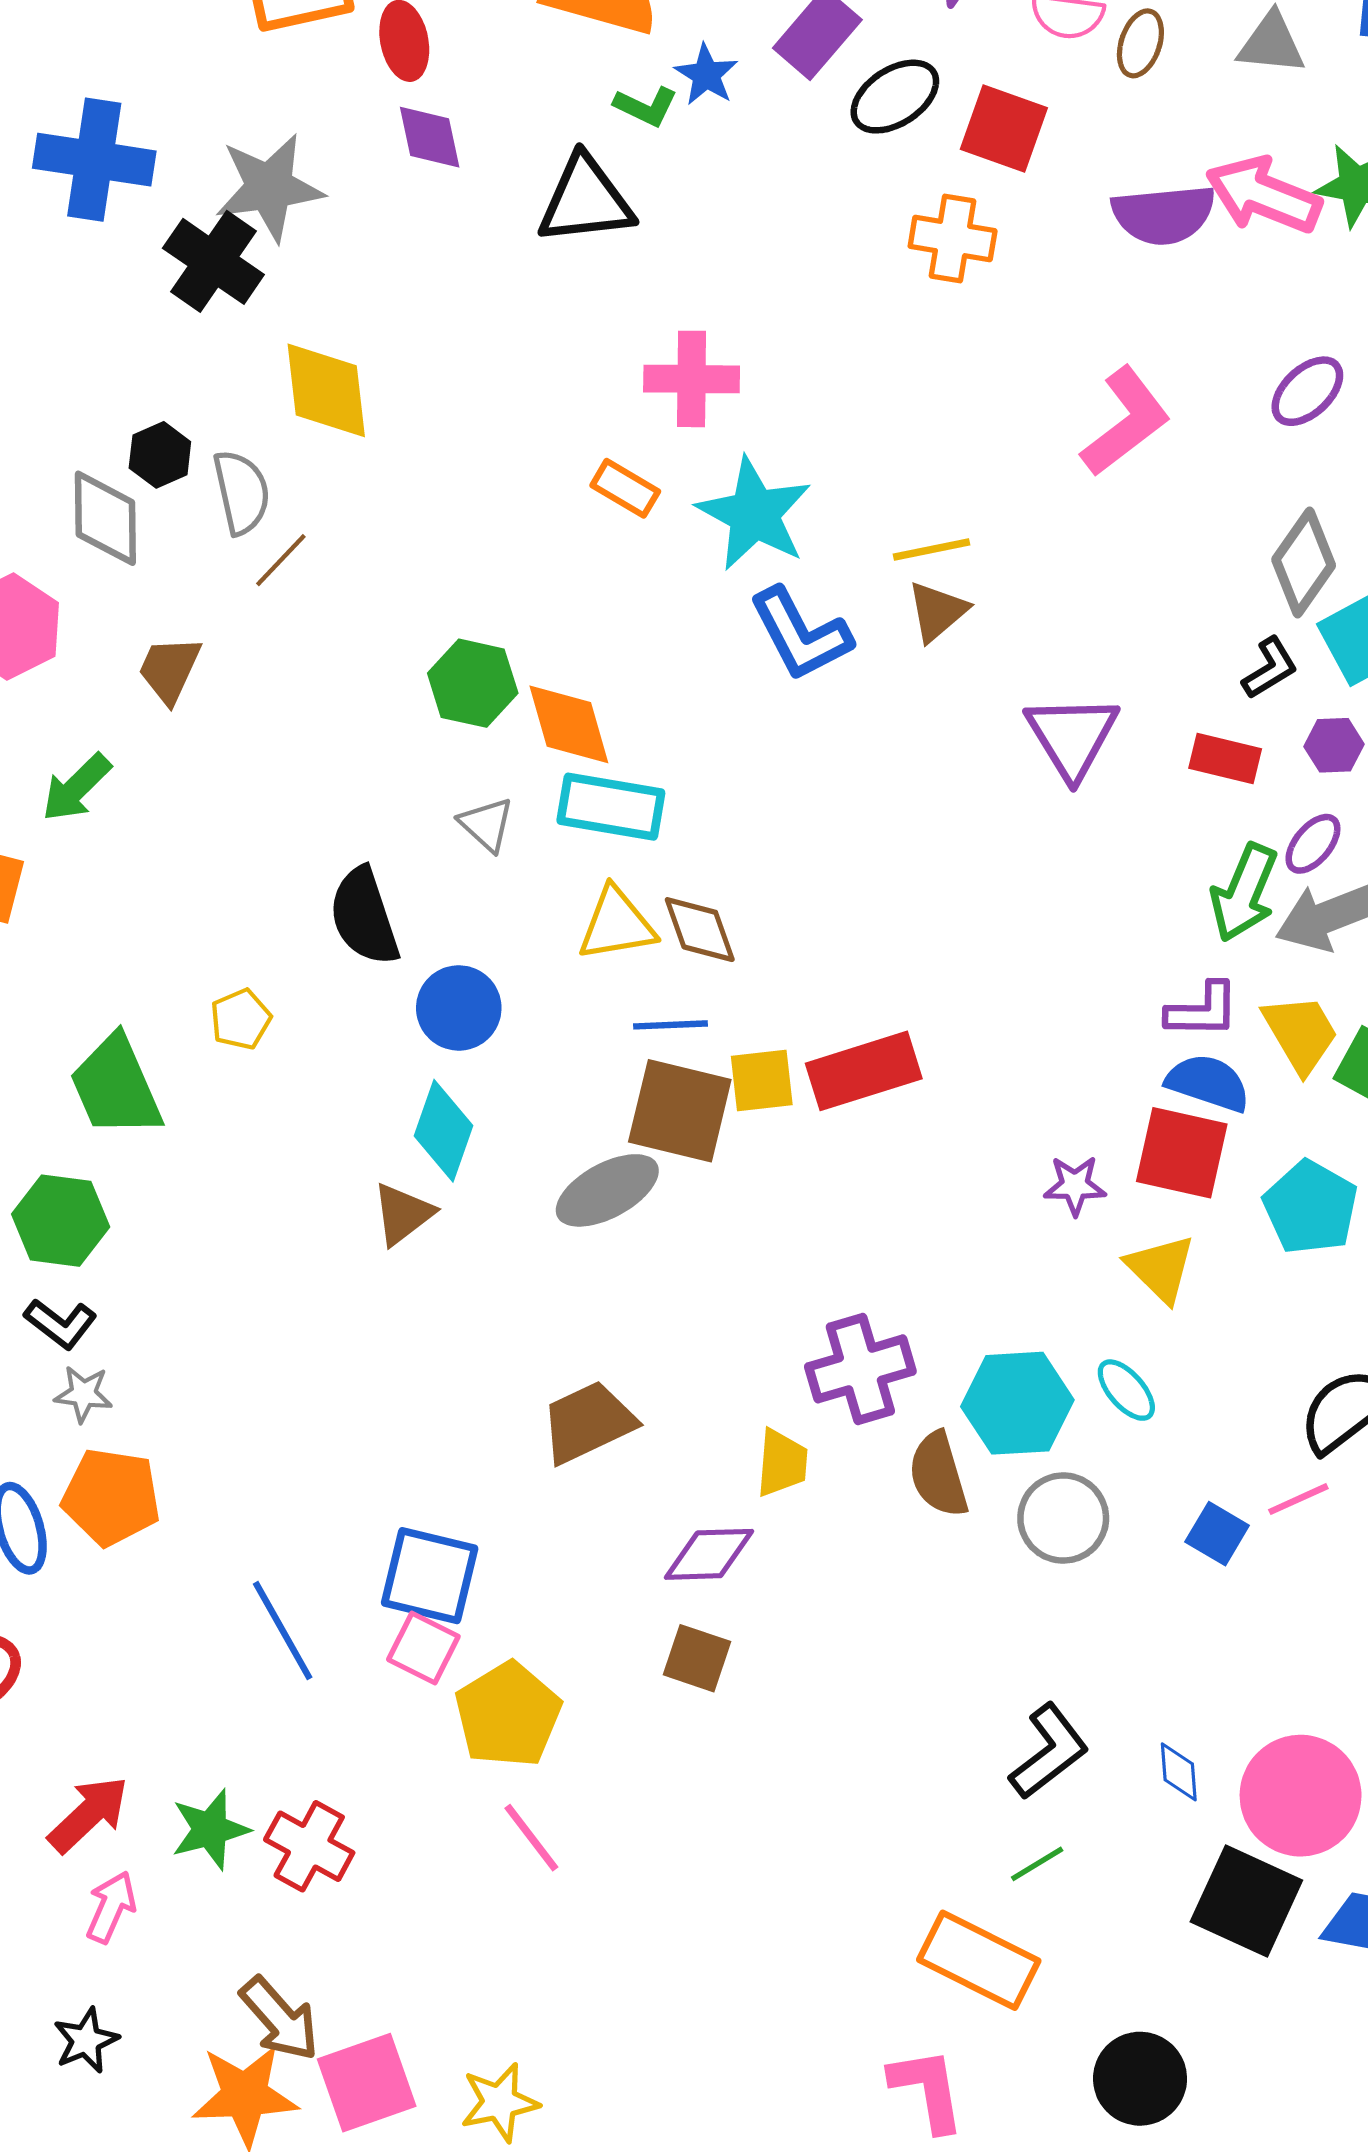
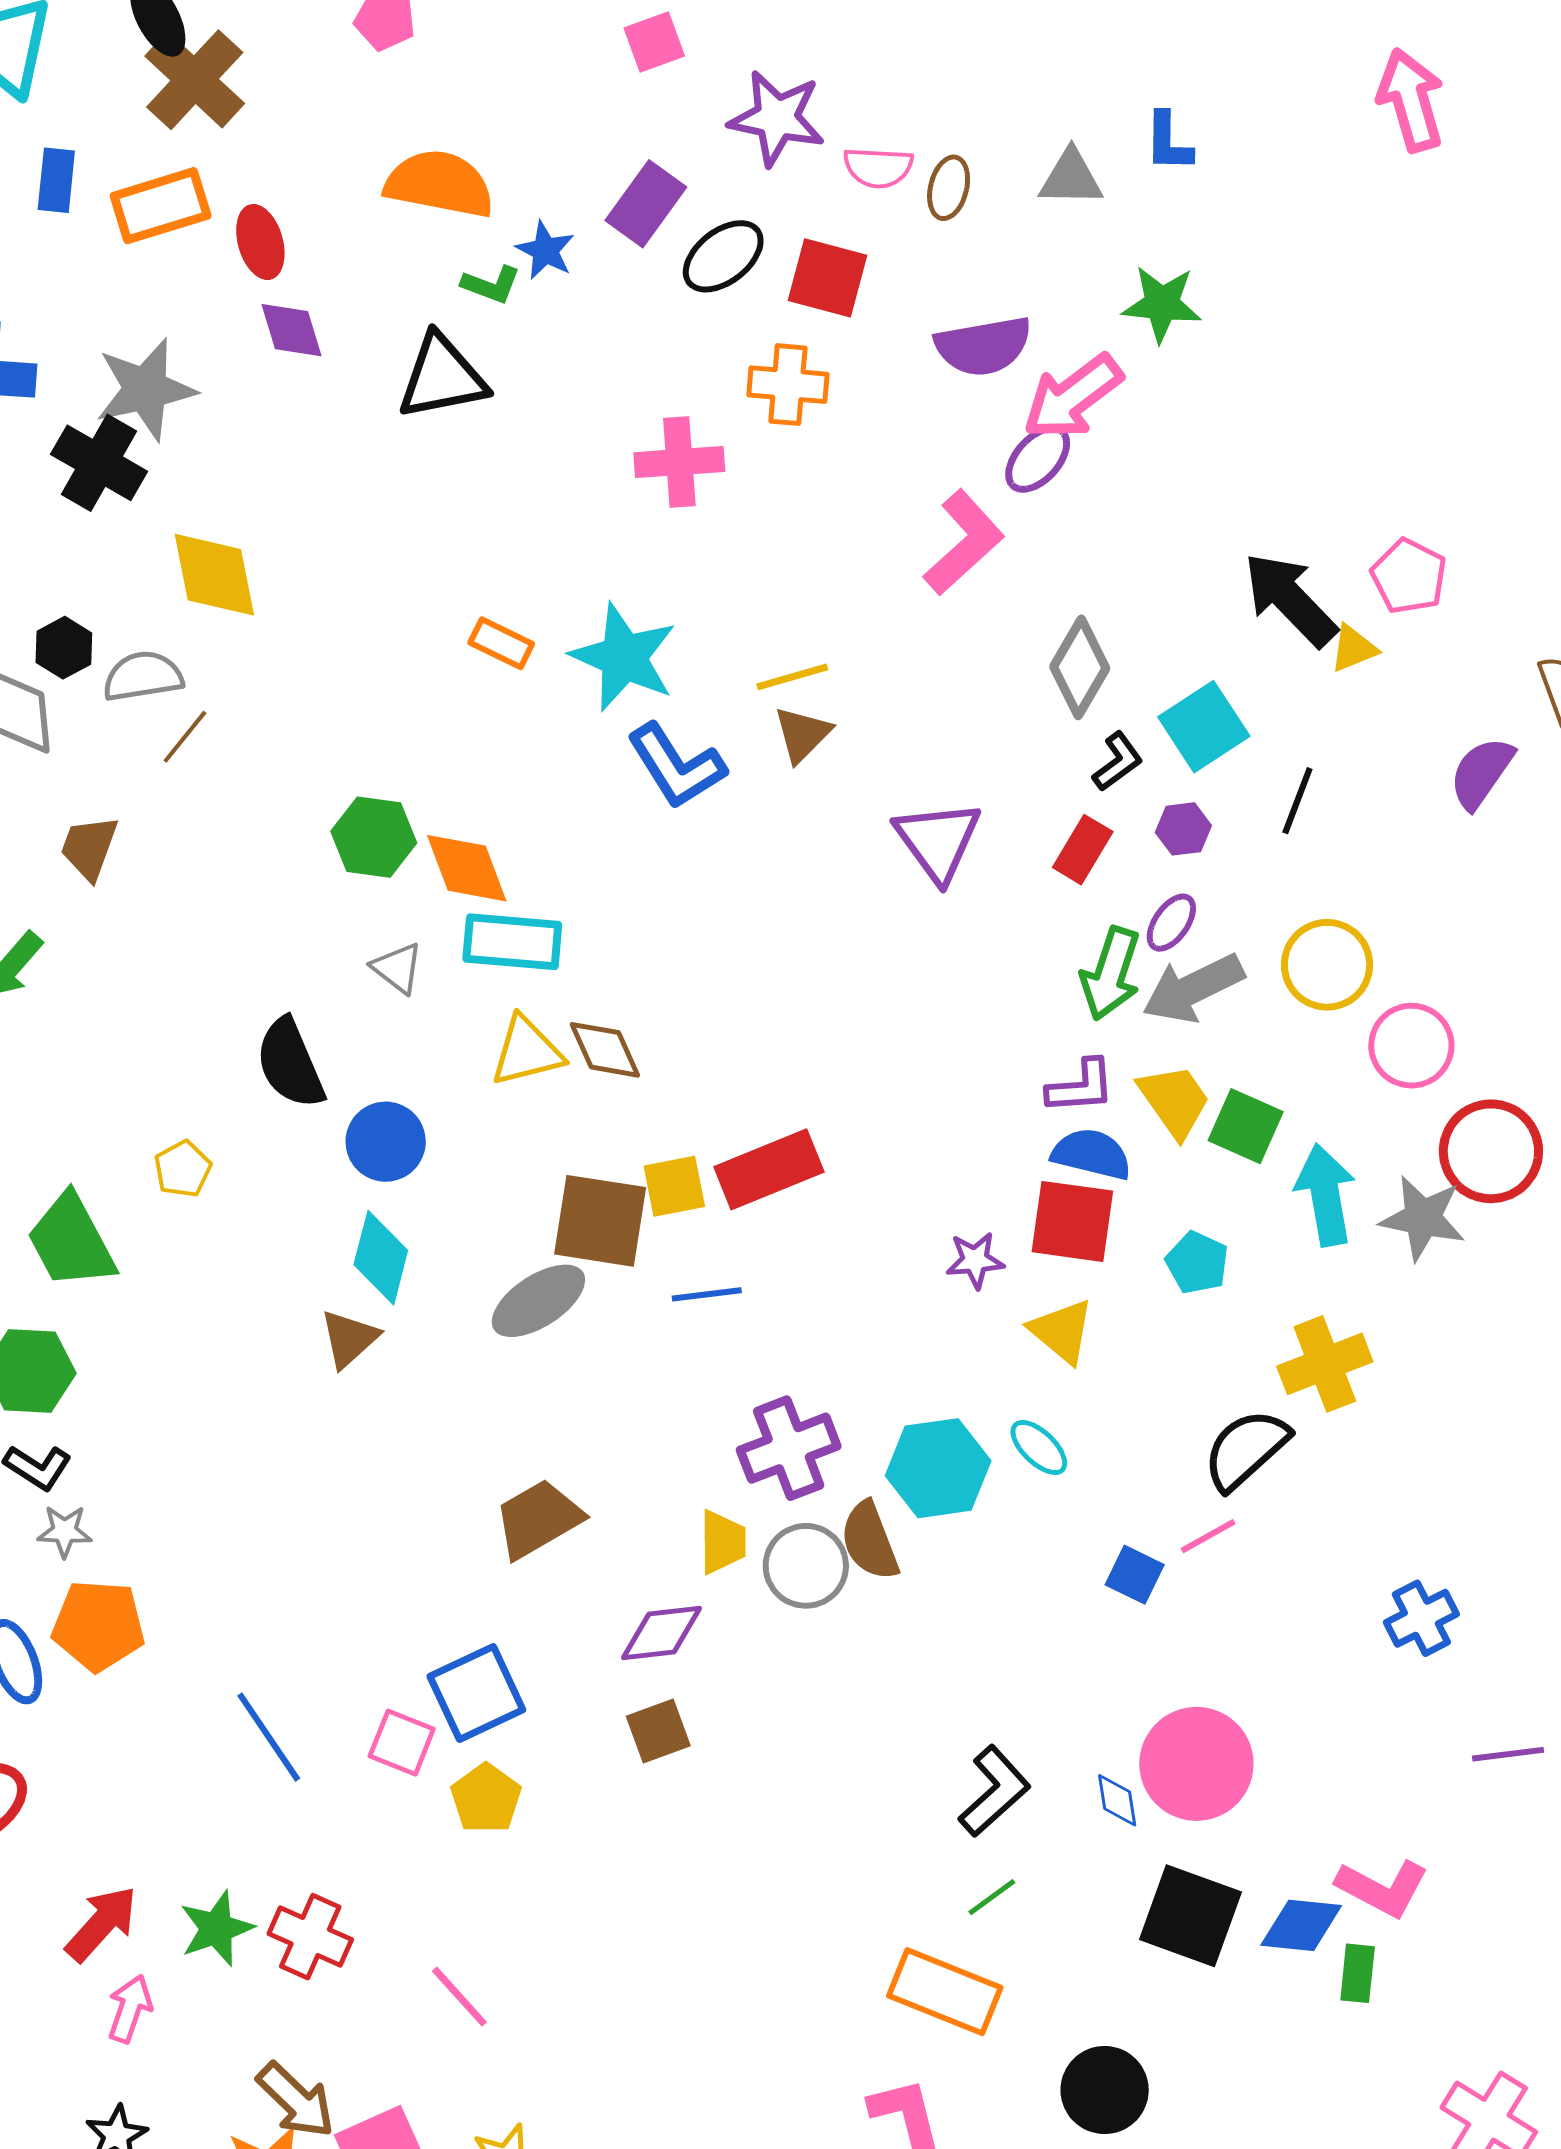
pink arrow: (1264, 195) -> (1073, 397), moved, turned -54
pink cross: (692, 379) -> (679, 462), moved
purple ellipse: (1307, 391) -> (1038, 459), moved
gray semicircle: (241, 492) -> (143, 676), turned -82
gray diamond: (1304, 563) -> (1080, 667), moved
red rectangle: (1225, 758) -> (1083, 850), turned -68
blue line: (670, 1025) -> (707, 1294), moved
cyan pentagon: (1311, 1207) -> (1197, 1263), size x0.7
gray circle: (1063, 1518) -> (806, 1566), moved
blue square: (430, 1576) -> (476, 1693), moved, turned -34
brown square: (697, 1658) -> (658, 1731), turned -34
yellow pentagon: (508, 1715) -> (486, 1798), size x0.7
pink circle: (1301, 1796) -> (1196, 1764), moved
pink line: (531, 1838) -> (459, 1997), moved

